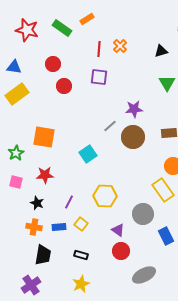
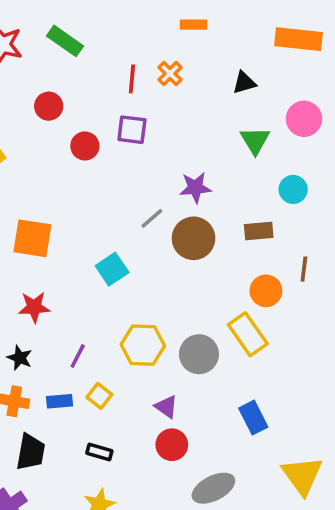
orange rectangle: (87, 19) -> (194, 25), moved, turned 32
red circle: (64, 86) -> (85, 146), moved
gray circle: (143, 214) -> (199, 354), moved

